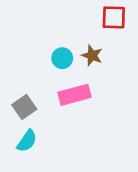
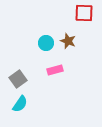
pink rectangle: (74, 95) -> (55, 70), size x0.7

